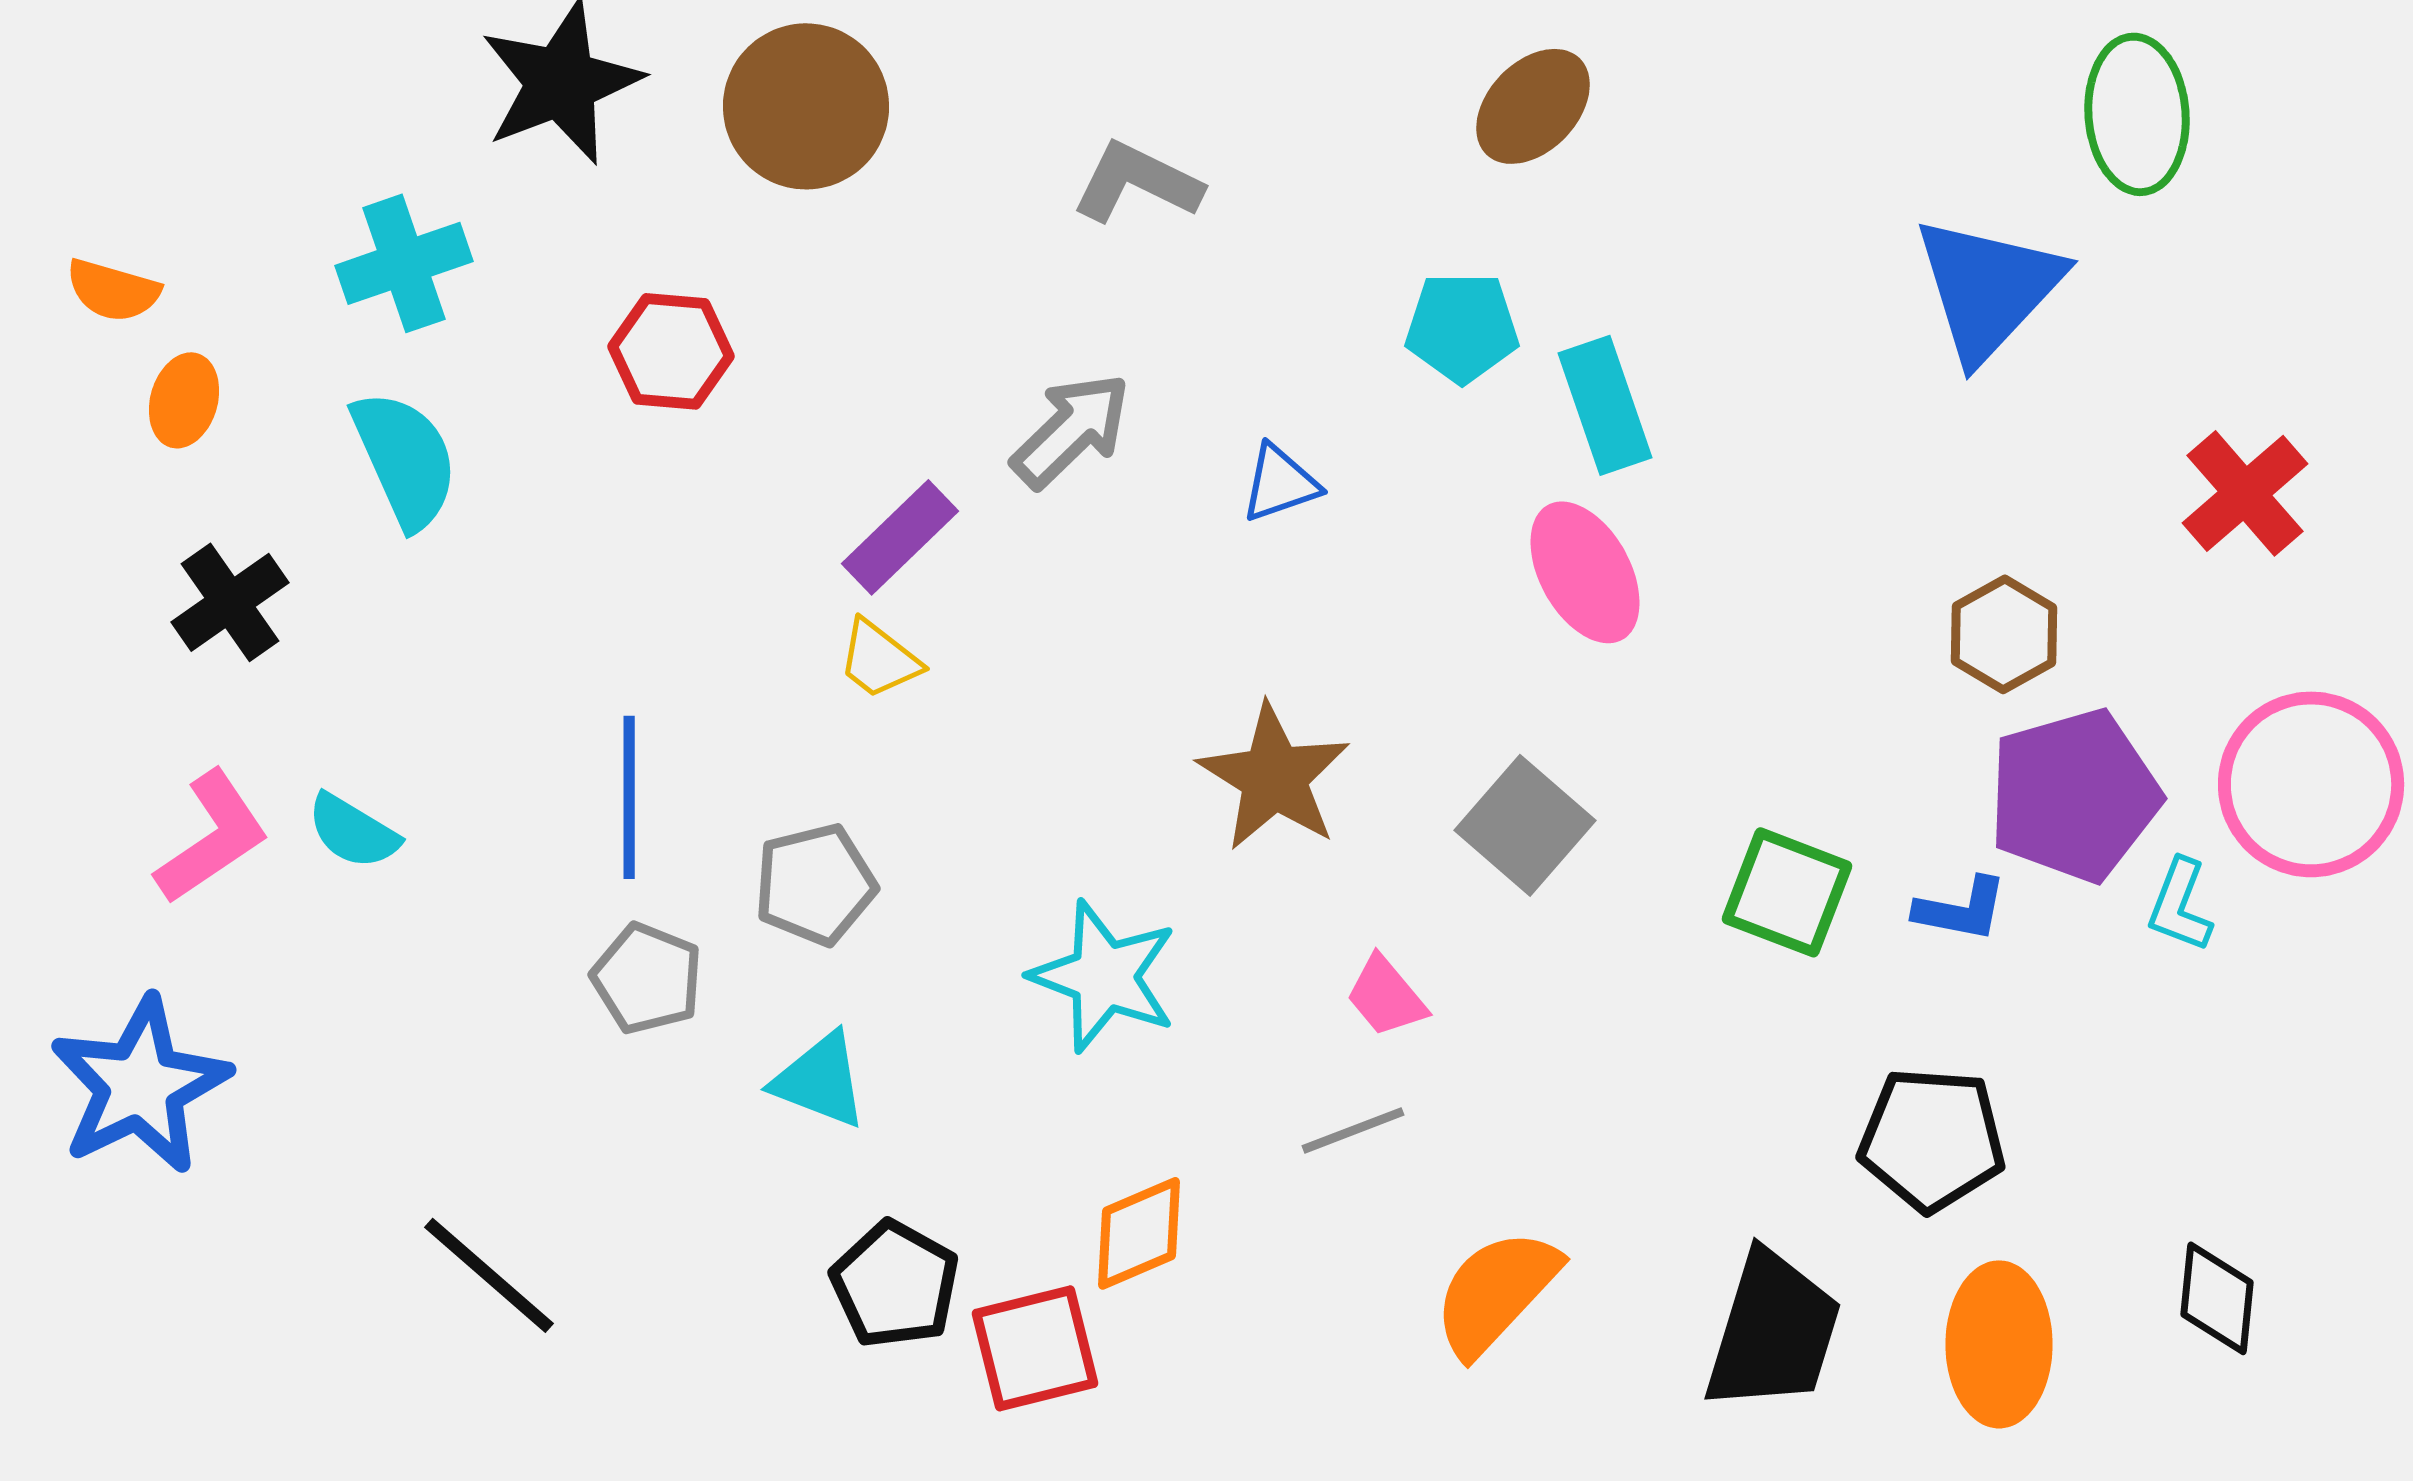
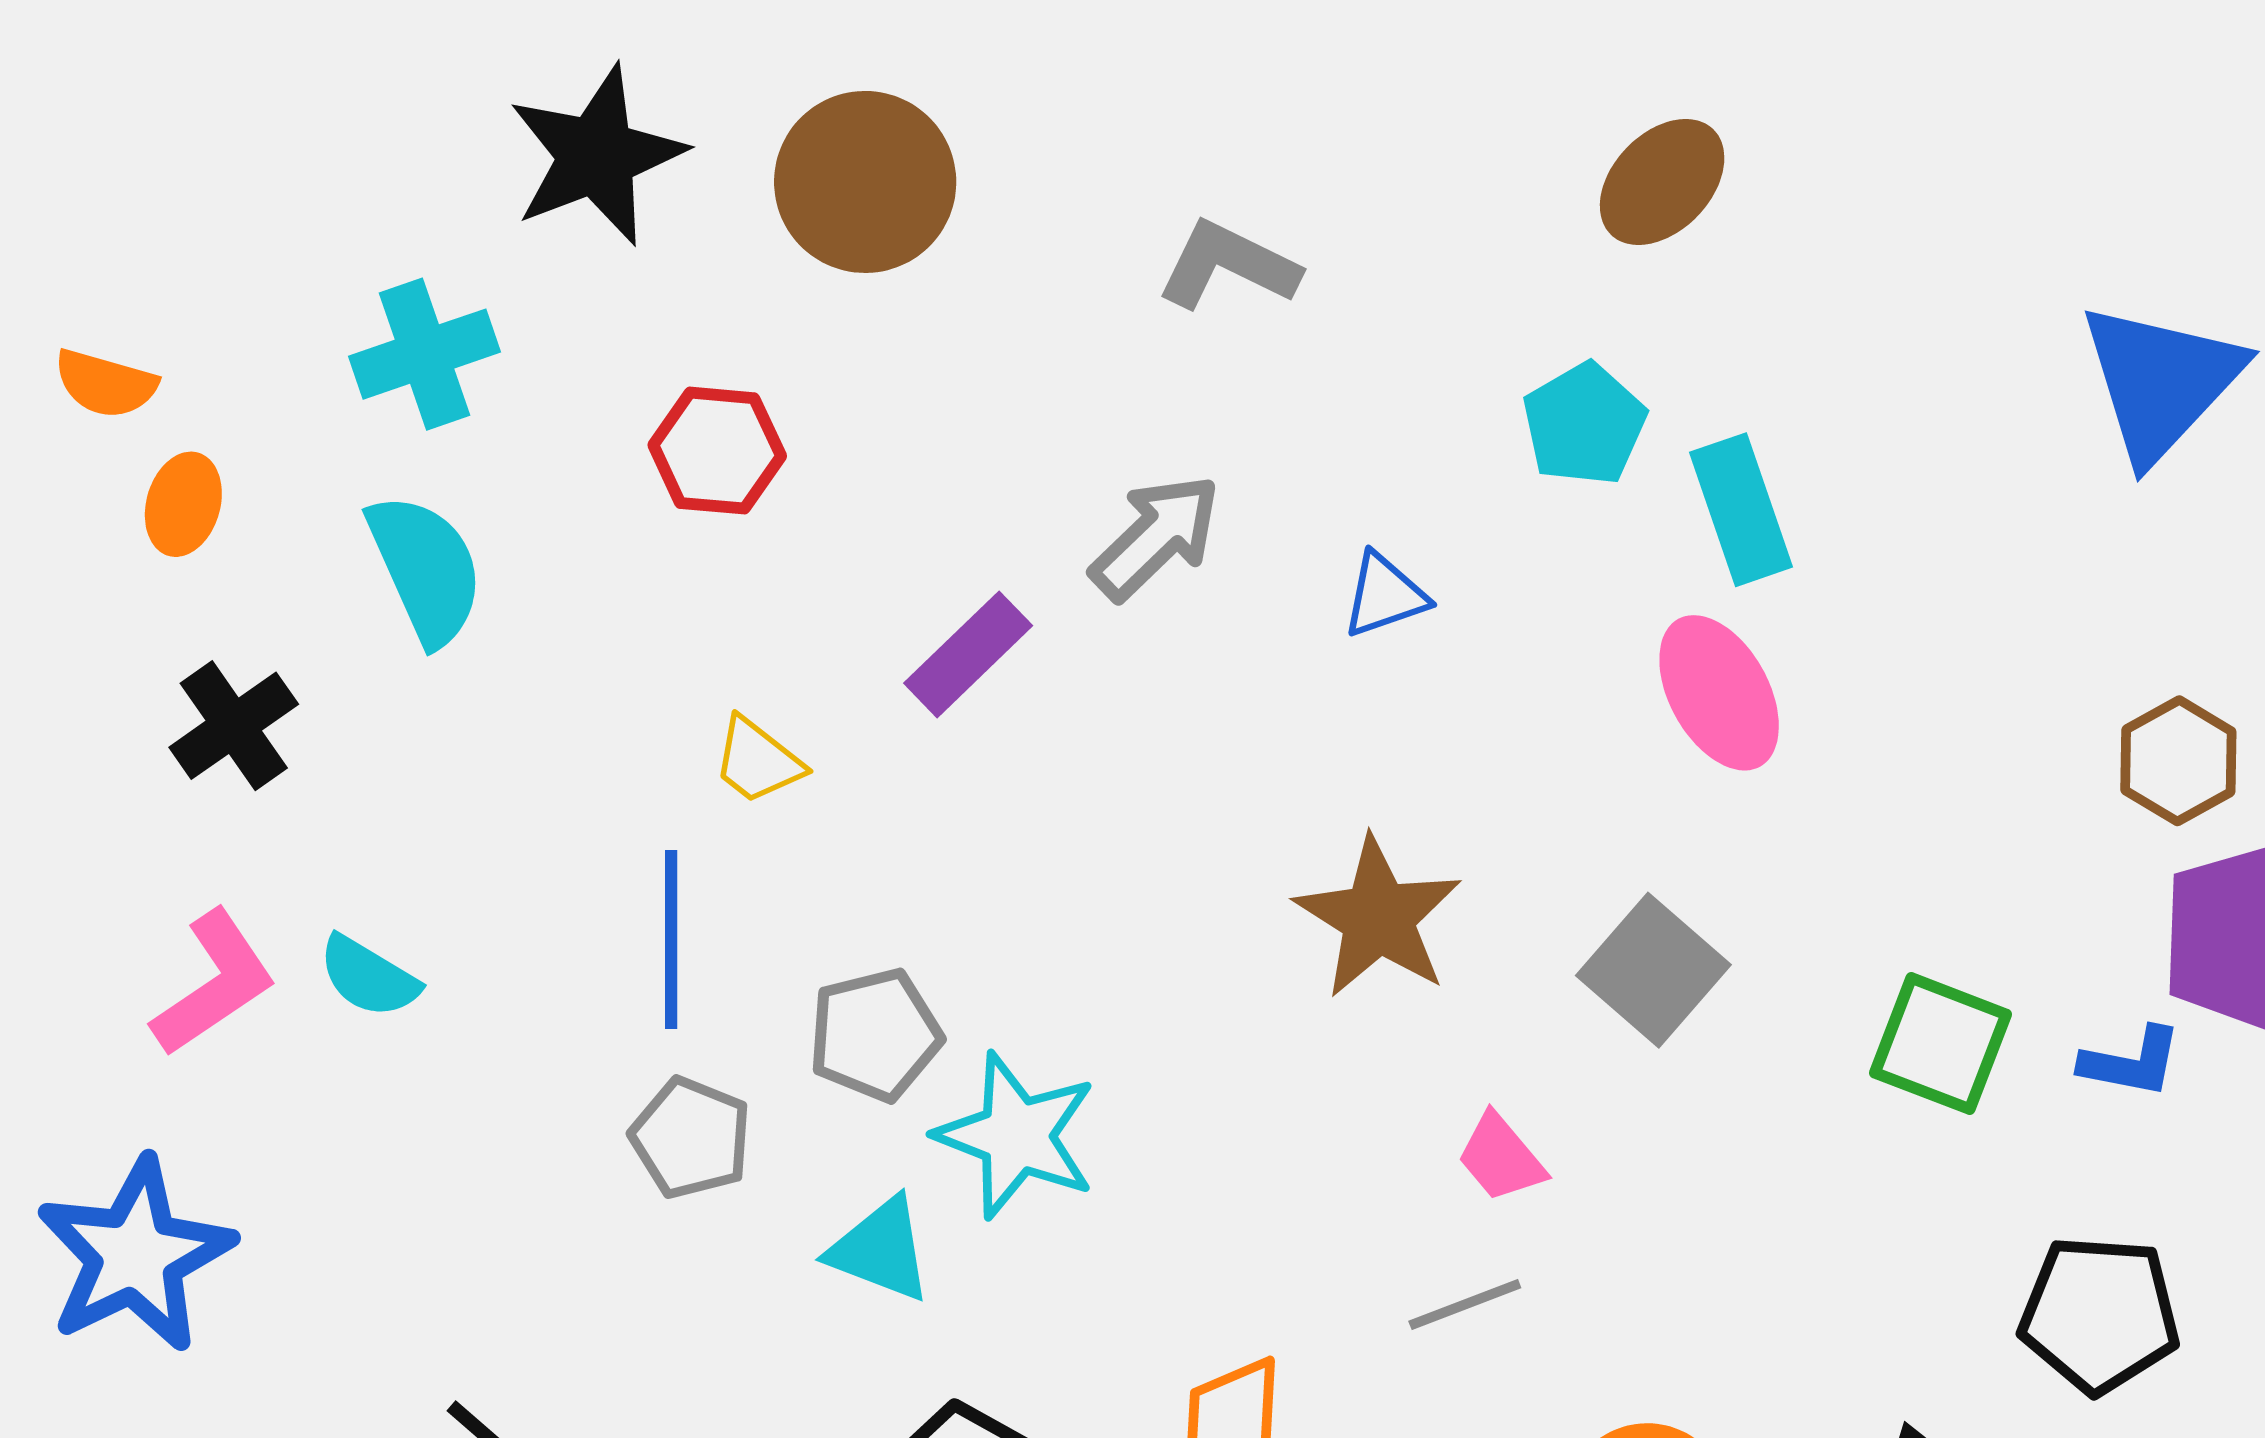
cyan pentagon: (1462, 327) -> (1584, 424), turned -30
yellow trapezoid: (879, 659) -> (758, 761), moved
cyan star: (1104, 976) -> (1016, 1136), moved

